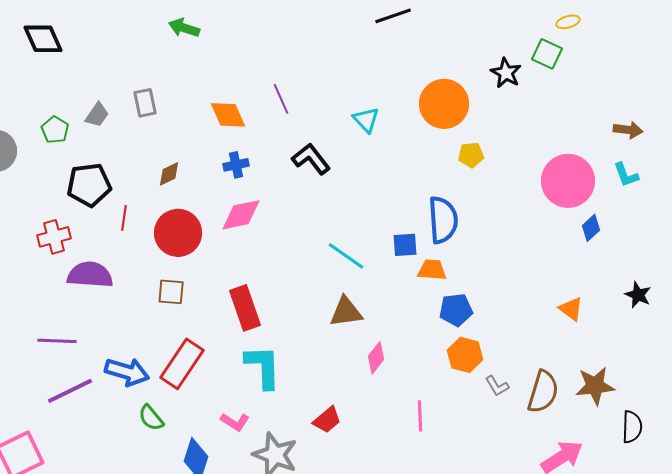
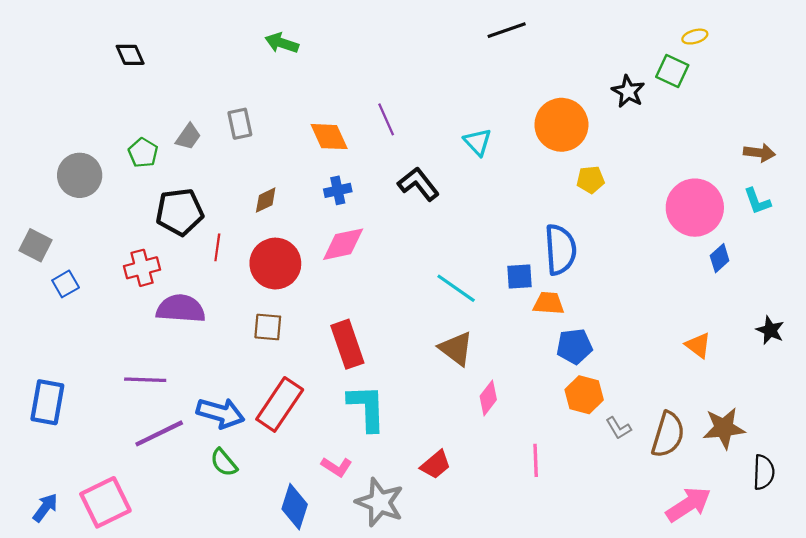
black diamond: (43, 39) -> (130, 55), size x0.7
brown triangle: (346, 312) -> (456, 348), turned 45
green semicircle: (151, 418) -> (224, 463), moved

